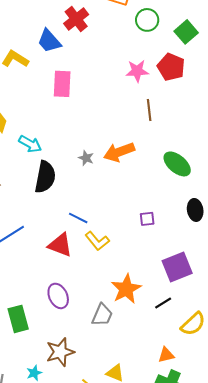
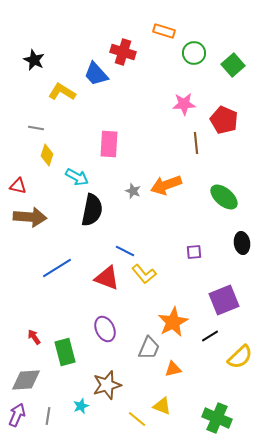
red cross: (76, 19) -> (123, 52), turned -35
red pentagon: (171, 67) -> (224, 120), moved
pink rectangle: (62, 84) -> (109, 144), moved
orange triangle: (166, 355) -> (173, 369), moved

